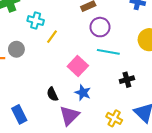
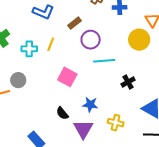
yellow line: (52, 37) -> (51, 44), moved
pink square: (78, 66) -> (67, 77), moved
yellow cross: (114, 118) -> (116, 123), moved

